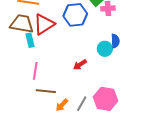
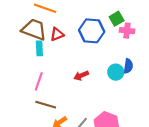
red triangle: (44, 24) -> (57, 34), size x0.6
red arrow: (80, 65) -> (81, 76), moved

